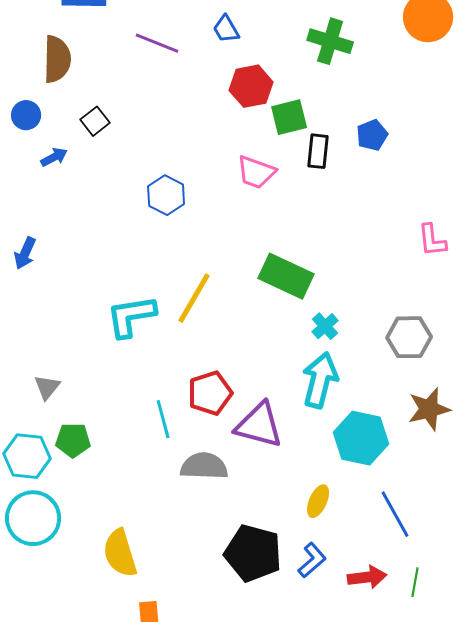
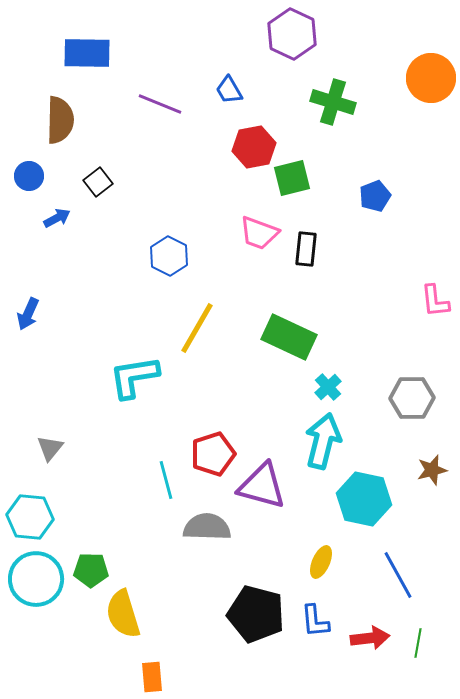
black rectangle: (318, 151) -> (306, 249), moved
yellow line: (194, 298) -> (197, 328), moved
brown star: (429, 409) -> (432, 470), size x0.7
green pentagon: (73, 440) -> (91, 570), moved
blue L-shape: (312, 560) -> (315, 621), turned 126

